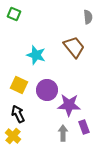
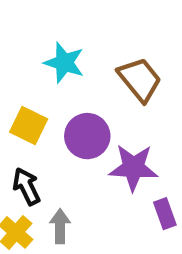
brown trapezoid: (74, 47) -> (140, 79), moved
gray arrow: (63, 133) -> (60, 226), moved

